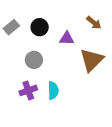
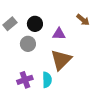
gray circle: (34, 60) -> (28, 44), moved
brown triangle: (92, 60) -> (61, 60), moved

